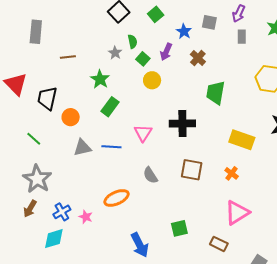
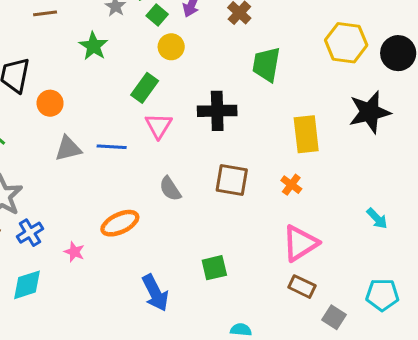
green rectangle: (110, 107) -> (145, 88), moved
yellow rectangle: (242, 140) -> (306, 134), turned 65
blue cross: (62, 212) -> (30, 233), moved
brown rectangle: (219, 244) -> (302, 287), moved

